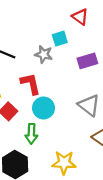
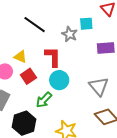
green arrow: (31, 134) -> (44, 100), turned 30

